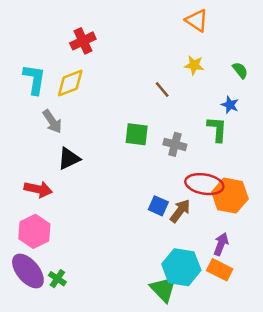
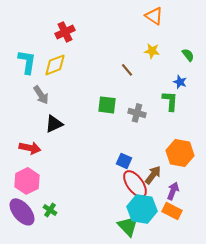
red ellipse: (204, 184) -> (135, 184), moved, turned 44
brown arrow: (180, 211) -> (153, 175), moved
green cross: (57, 279) -> (50, 210), moved

